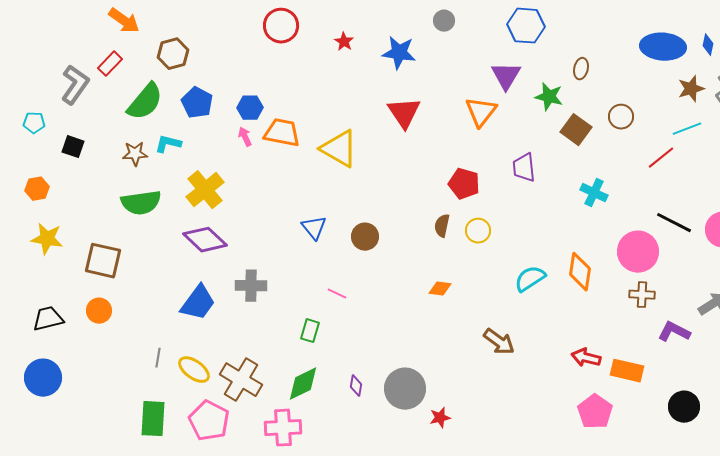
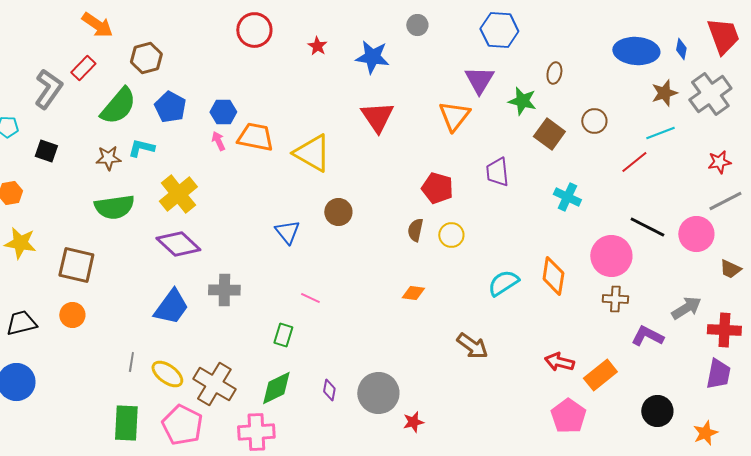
brown circle: (365, 237) -> (338, 212), moved
orange rectangle: (627, 371) -> (600, 375), turned -52

